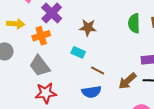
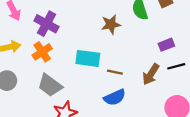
brown star: (88, 28) -> (111, 24), moved
cyan rectangle: (78, 52) -> (88, 58), size x1.5

